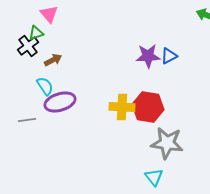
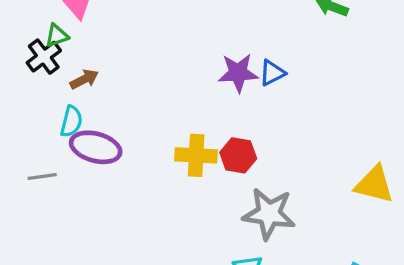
cyan semicircle: (45, 86) -> (71, 121), turned 48
purple ellipse: (60, 102) -> (96, 147), turned 32
red hexagon: (148, 107) -> (238, 155), size x0.7

